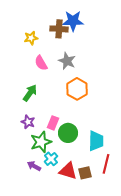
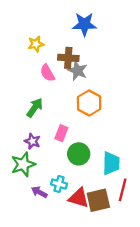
brown cross: (59, 29) -> (68, 58), moved
pink rectangle: (53, 123) -> (61, 133), moved
green star: (41, 142) -> (23, 164), moved
cyan cross: (51, 159) -> (59, 184), turned -32
brown square: (85, 173) -> (98, 200), size x1.5

